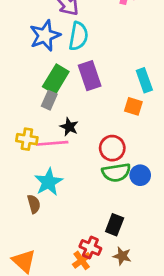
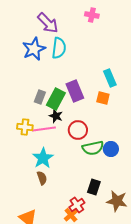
purple rectangle: (90, 76) -> (75, 91), moved
green rectangle: (56, 79) -> (56, 99), moved
red circle: (112, 148) -> (78, 130), moved
brown semicircle: (34, 204) -> (42, 178), moved
red cross: (90, 247) -> (77, 205), turned 35
brown star: (122, 256) -> (117, 201), moved, size x1.5

